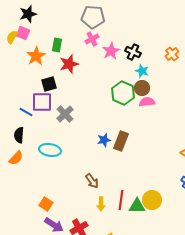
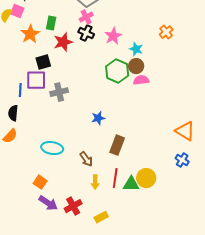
pink star: (111, 51) -> (113, 36), moved
black cross: (133, 52) -> (86, 33), moved
blue line: (26, 112) -> (20, 90), turned 64
gray cross: (65, 114) -> (59, 92), turned 30
brown rectangle: (121, 141) -> (117, 145), moved
cyan ellipse: (50, 150) -> (52, 148), moved

